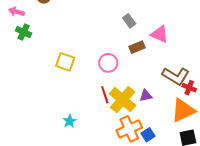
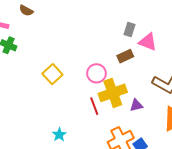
gray rectangle: (129, 21) -> (129, 29), moved, turned 56
yellow square: (65, 62) -> (52, 74), turned 30
yellow cross: (123, 100) -> (113, 93), moved, turned 32

